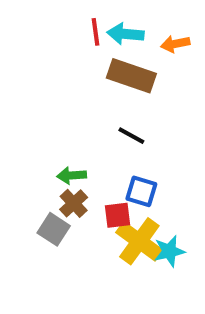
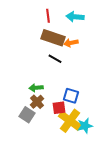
cyan arrow: (125, 34) -> (75, 17), moved
orange arrow: (175, 44) -> (71, 43), moved
brown rectangle: (131, 76) -> (53, 38), moved
black line: (131, 136) -> (55, 59), moved

